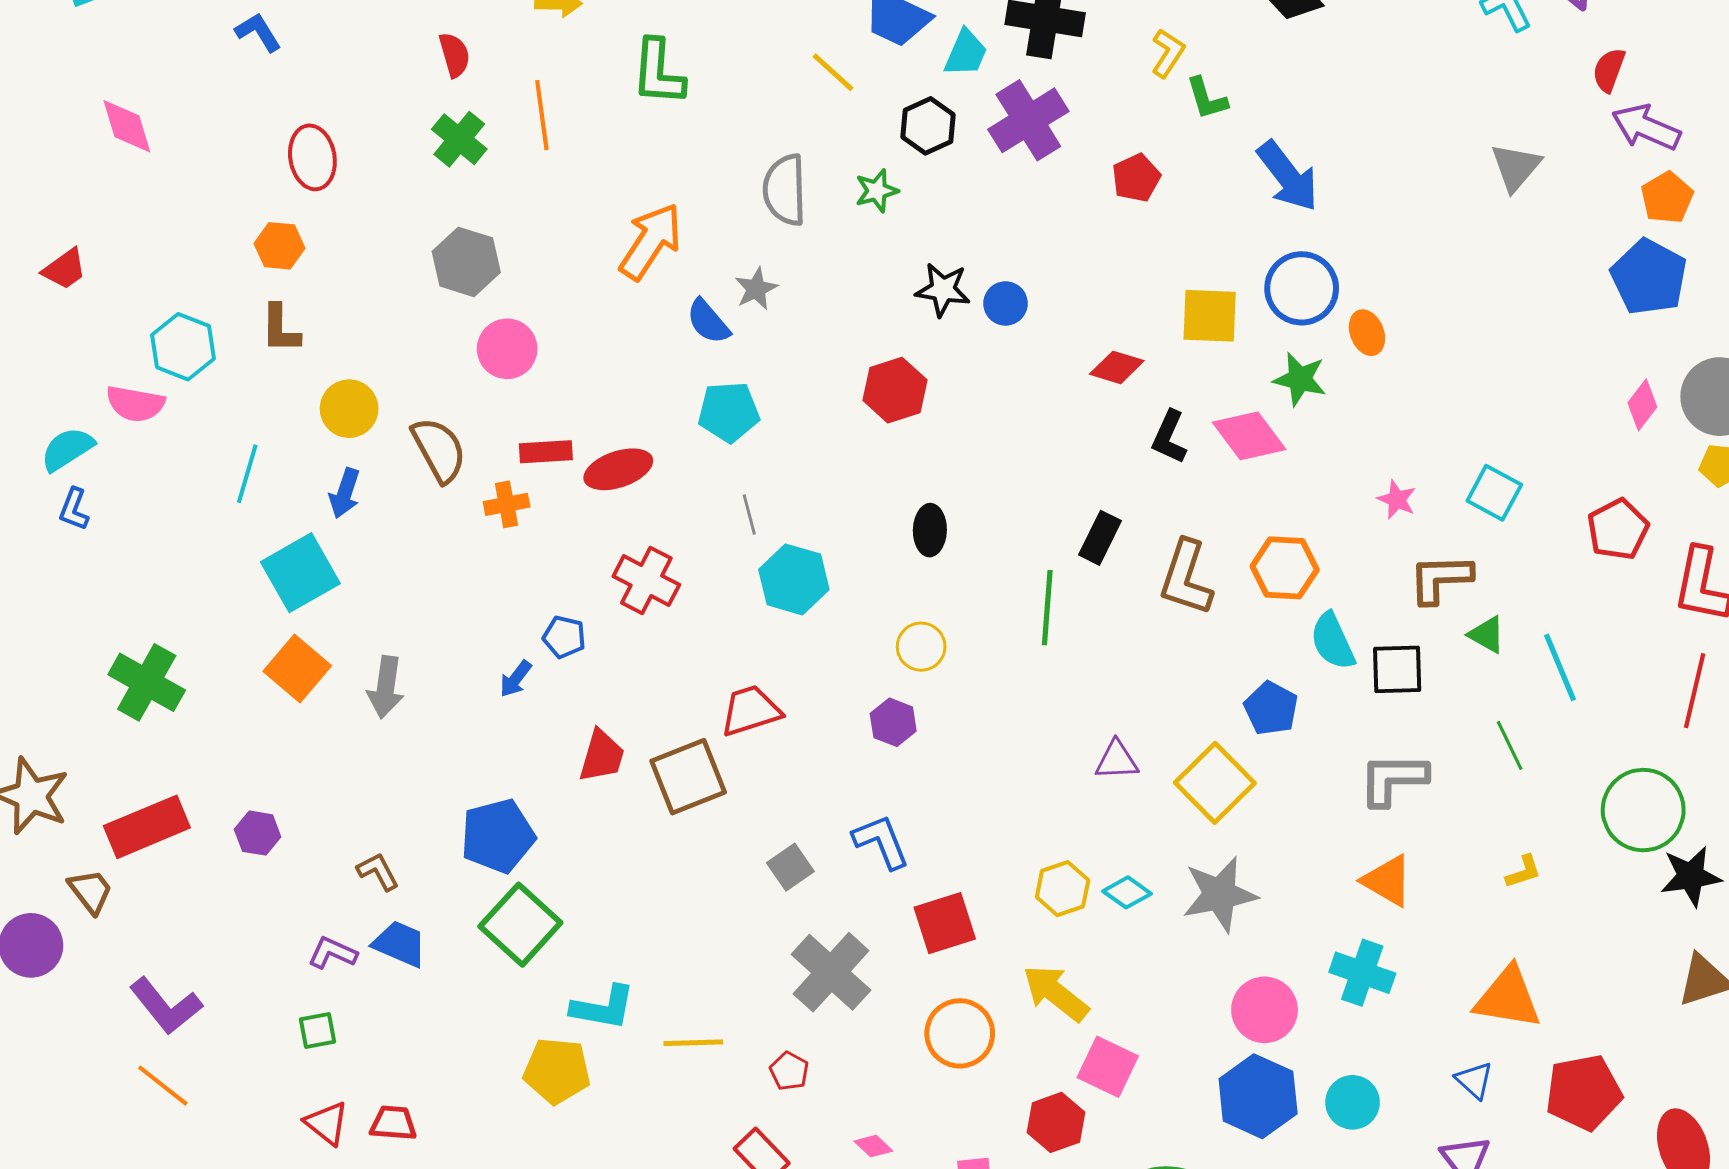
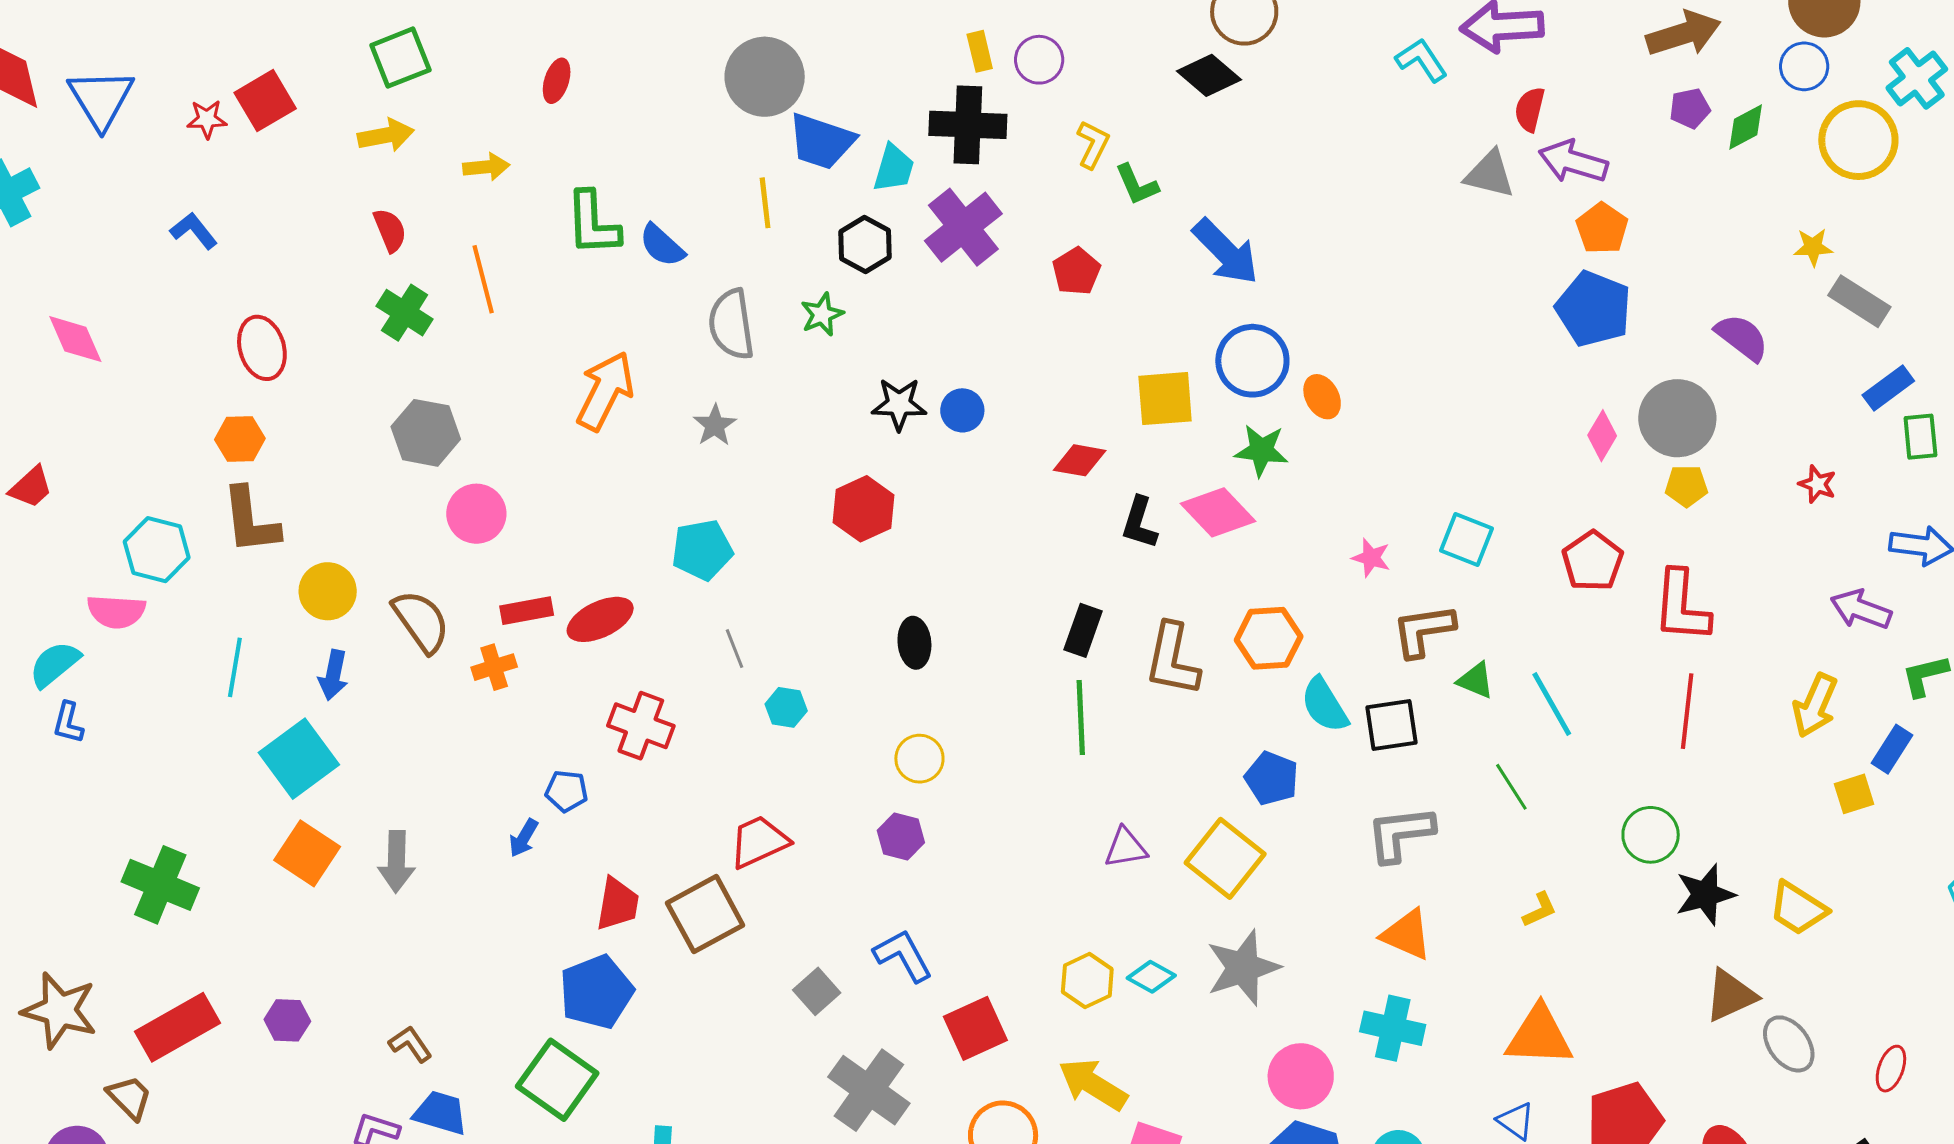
yellow line: (833, 72) -> (765, 203), turned 48
gray triangle: (1516, 167) -> (1490, 174), moved, turned -50
blue semicircle: (708, 322) -> (662, 245), moved
brown L-shape: (280, 329) -> (250, 521), size x1.4
cyan hexagon: (794, 579) -> (786, 707), size x0.6
green line: (1047, 608) -> (1081, 718), moved
green circle: (1643, 810) -> (1651, 835), size x0.7
blue pentagon: (498, 836) -> (596, 992), moved

